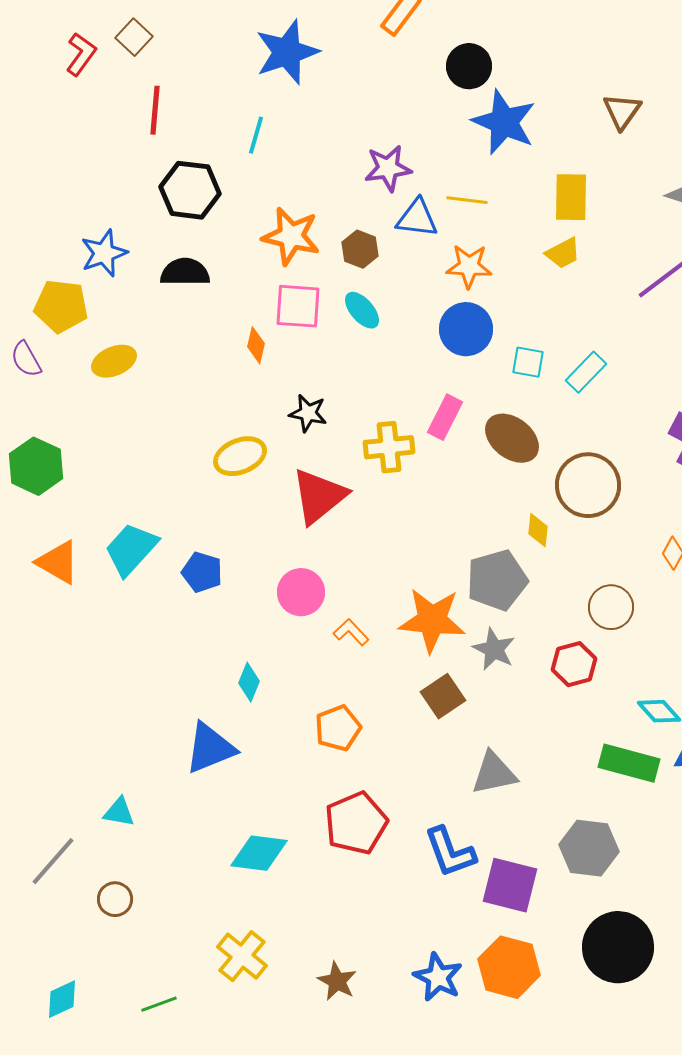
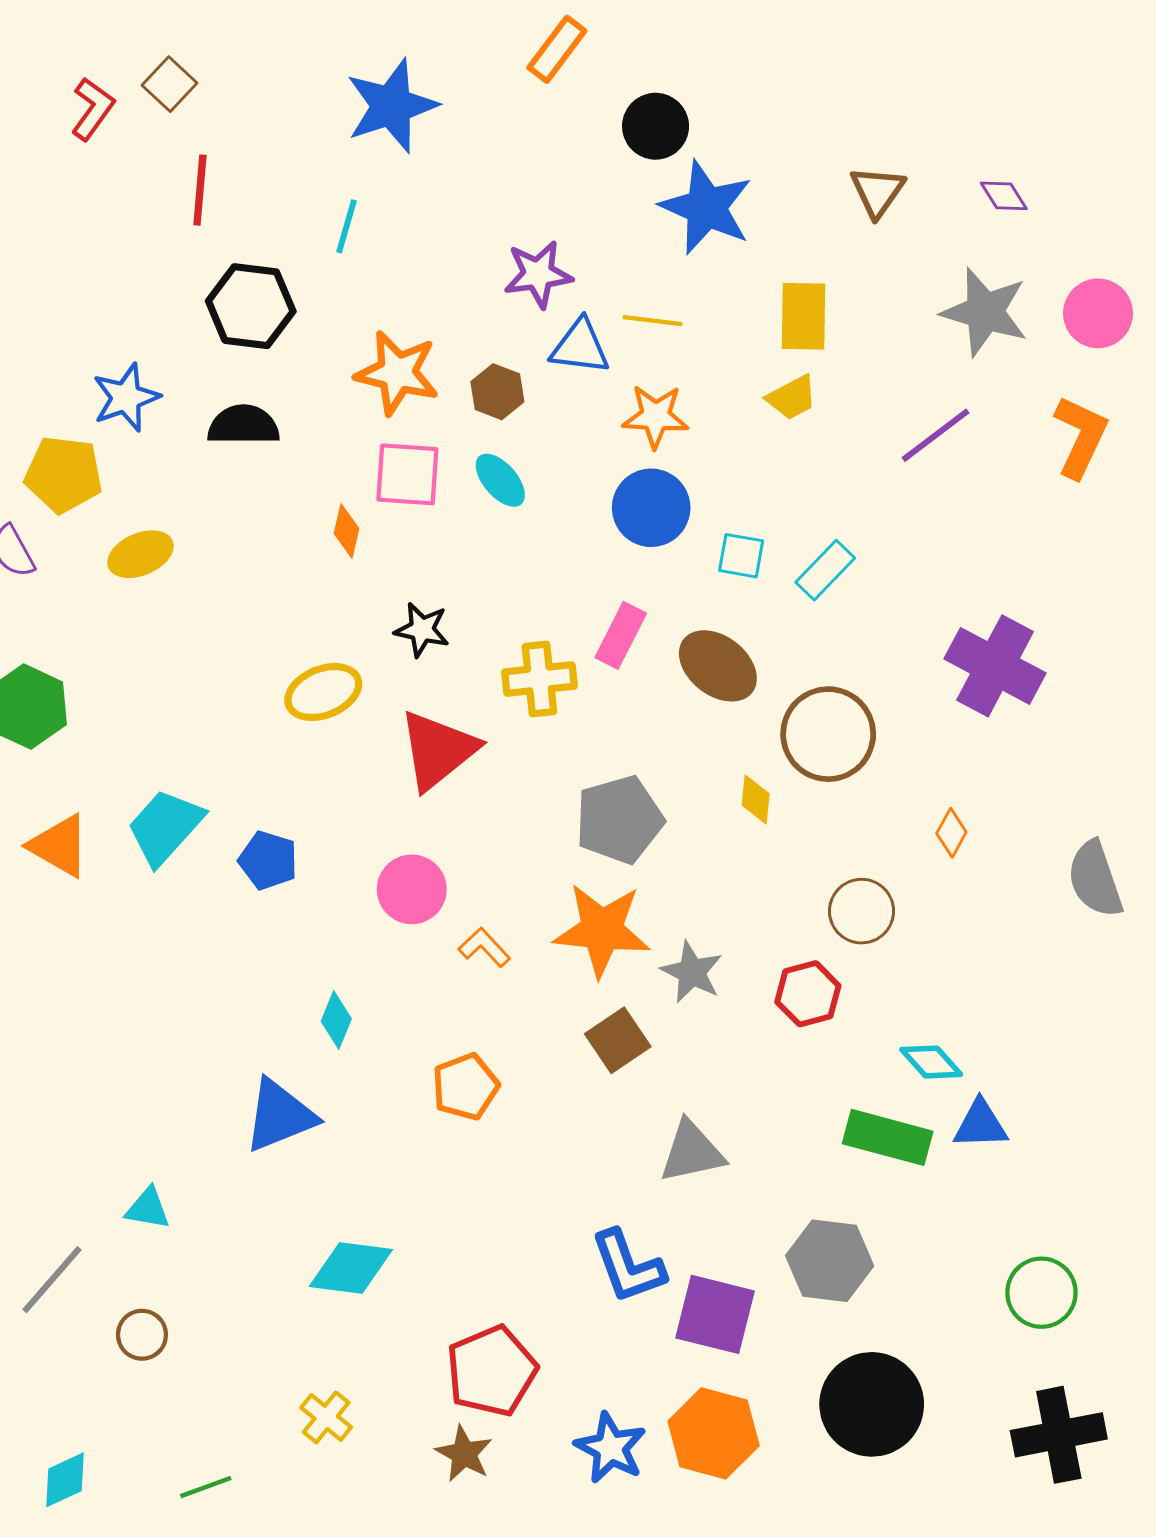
gray pentagon: (497, 580) -> (619, 820), moved
red pentagon: (356, 823) -> (492, 1371), moved
yellow cross: (242, 956) -> (326, 1417), size x0.7

